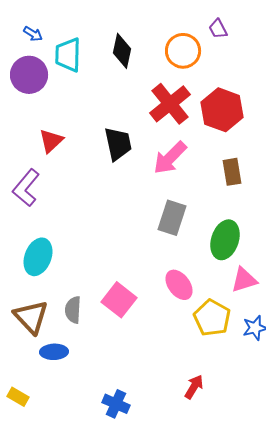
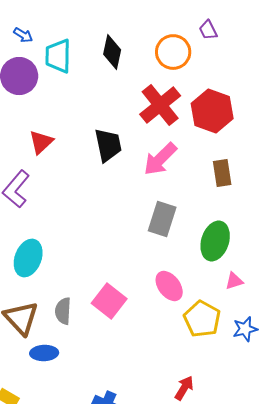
pink triangle: (244, 280) -> (234, 281), size x0.7

